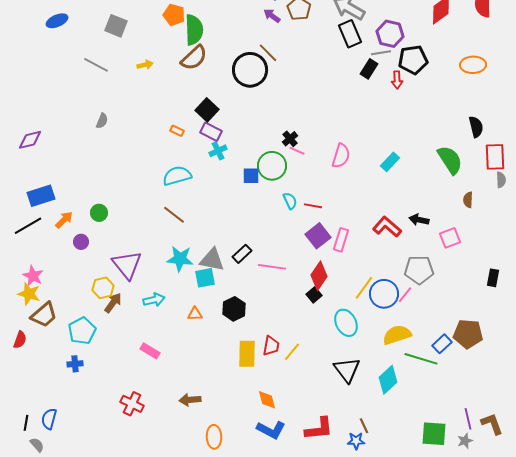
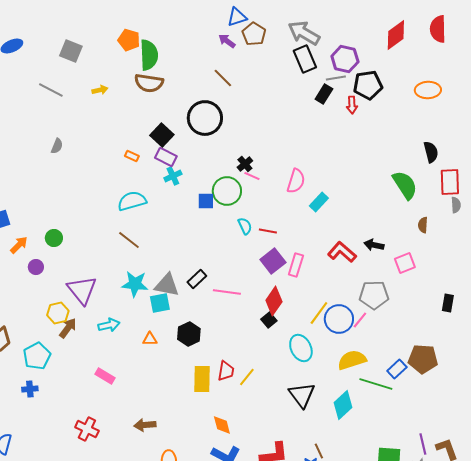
brown semicircle: (194, 58) -> (149, 83), turned 52
black circle: (250, 70) -> (205, 118), moved
cyan rectangle: (390, 162) -> (319, 202), moved

